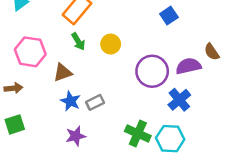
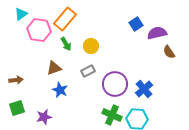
pink hexagon: (30, 52) -> (39, 30), moved
purple semicircle: (188, 66) -> (157, 33), moved
purple circle: (152, 71) -> (115, 84), moved
gray rectangle: (95, 102) -> (88, 71), moved
purple star: (76, 136) -> (44, 117), moved

